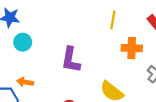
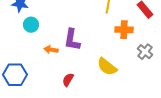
orange arrow: (25, 82) -> (51, 50), moved

